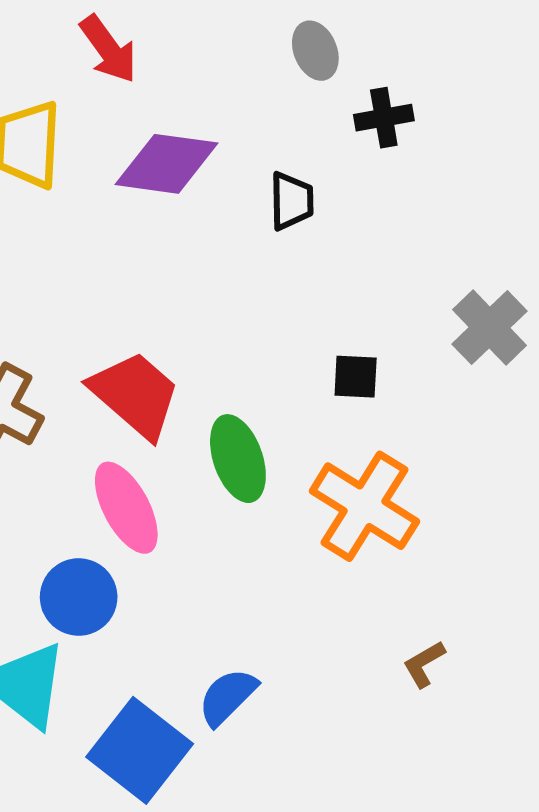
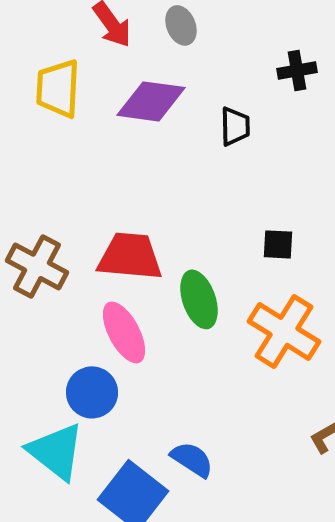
gray ellipse: (315, 51) -> (181, 25), moved
red trapezoid: (135, 395) -> (130, 256), turned -36
blue semicircle: (228, 697) -> (192, 459), turned 78

